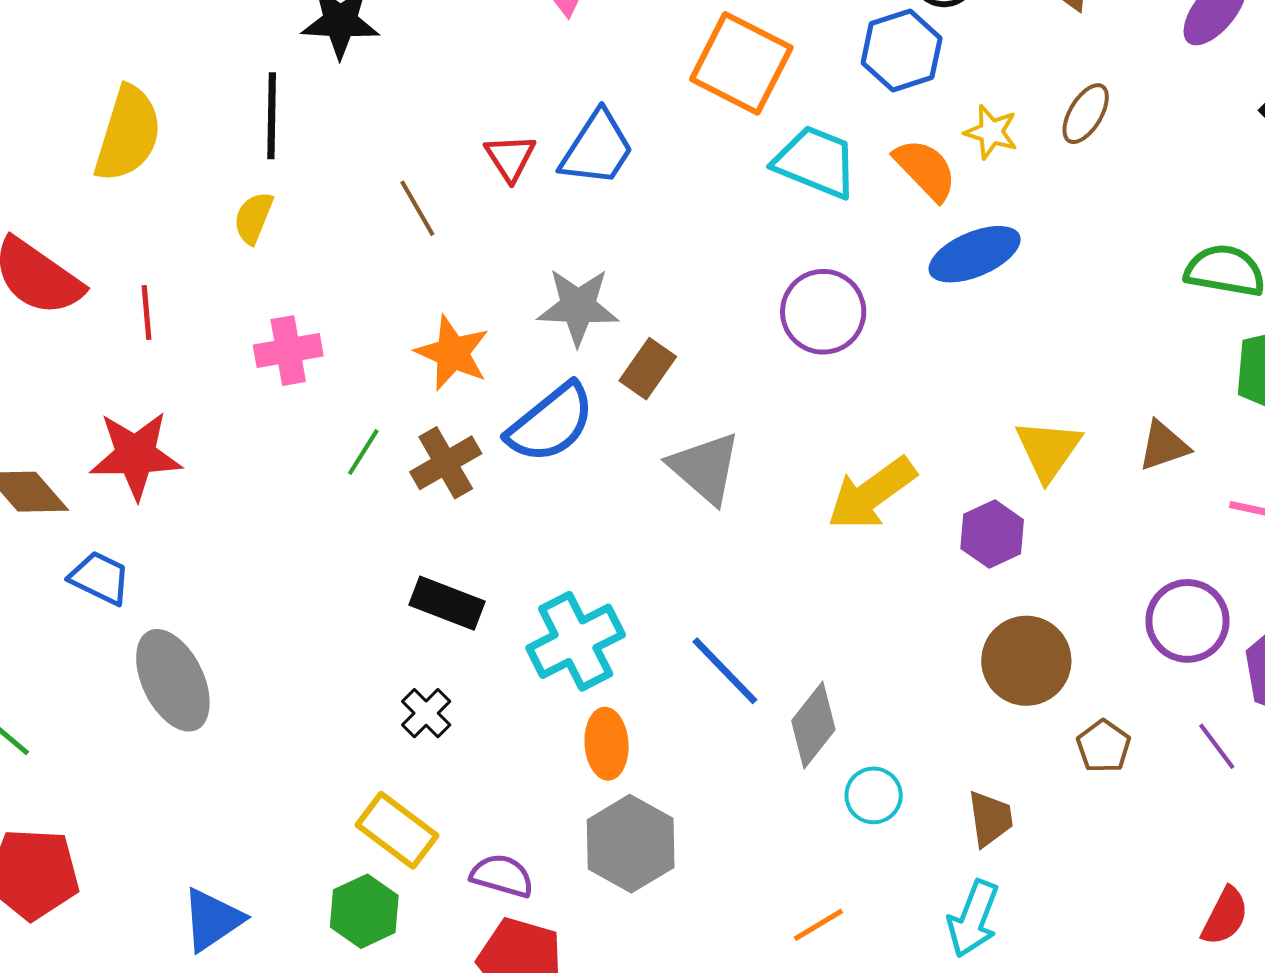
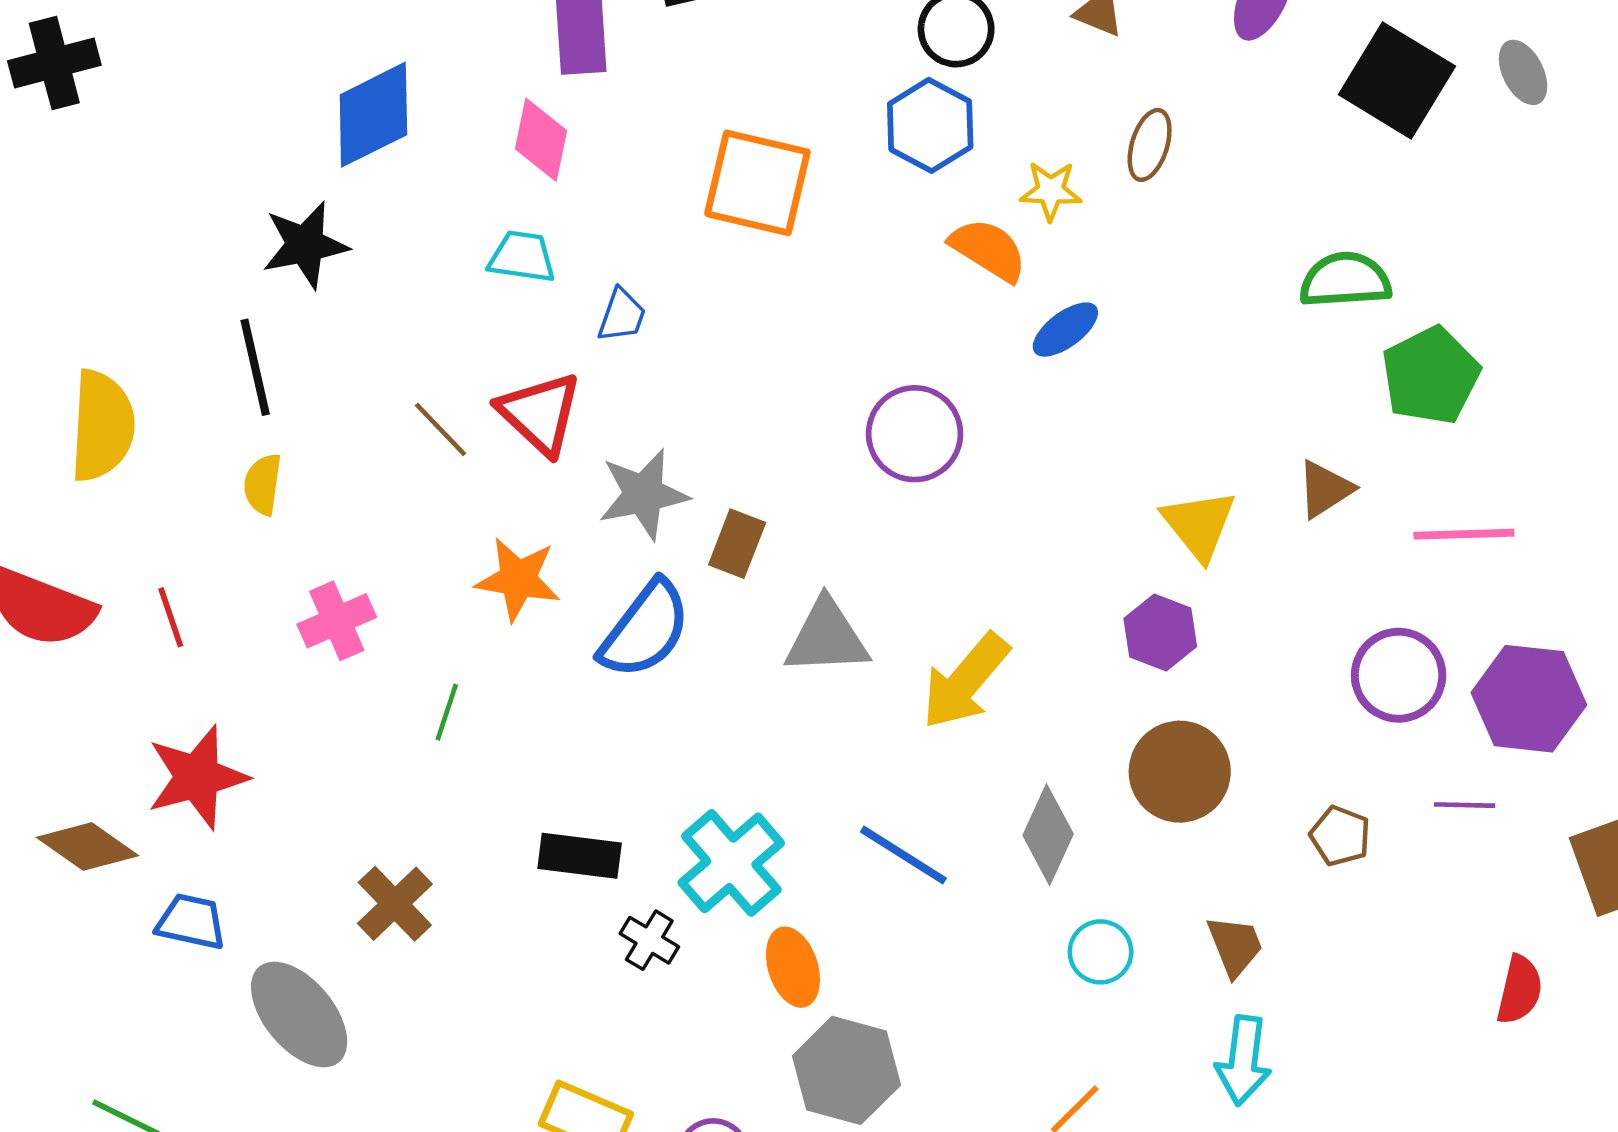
blue trapezoid: (597, 149) -> (622, 315), size x0.6
red triangle: (510, 158) -> (540, 413), moved, size x1.5
cyan trapezoid: (816, 162) -> (522, 257), moved, size x0.7
blue ellipse: (975, 254) -> (1065, 330), size x0.7
brown cross: (446, 463) -> (395, 904), moved
gray triangle: (705, 468) -> (827, 637), turned -30
yellow arrow: (872, 494) -> (965, 681), moved
brown circle: (1026, 661) -> (1180, 772), moved
black cross: (426, 713) -> (649, 940), moved
gray diamond: (813, 725) -> (1048, 835), moved
purple line: (1217, 746) -> (1465, 805), turned -38

